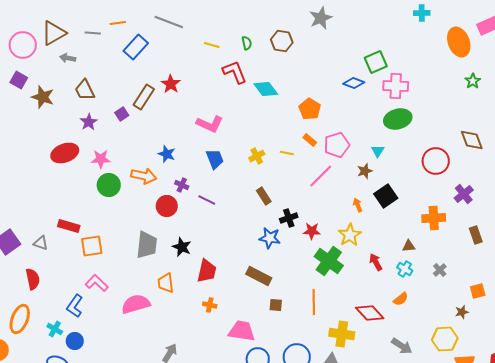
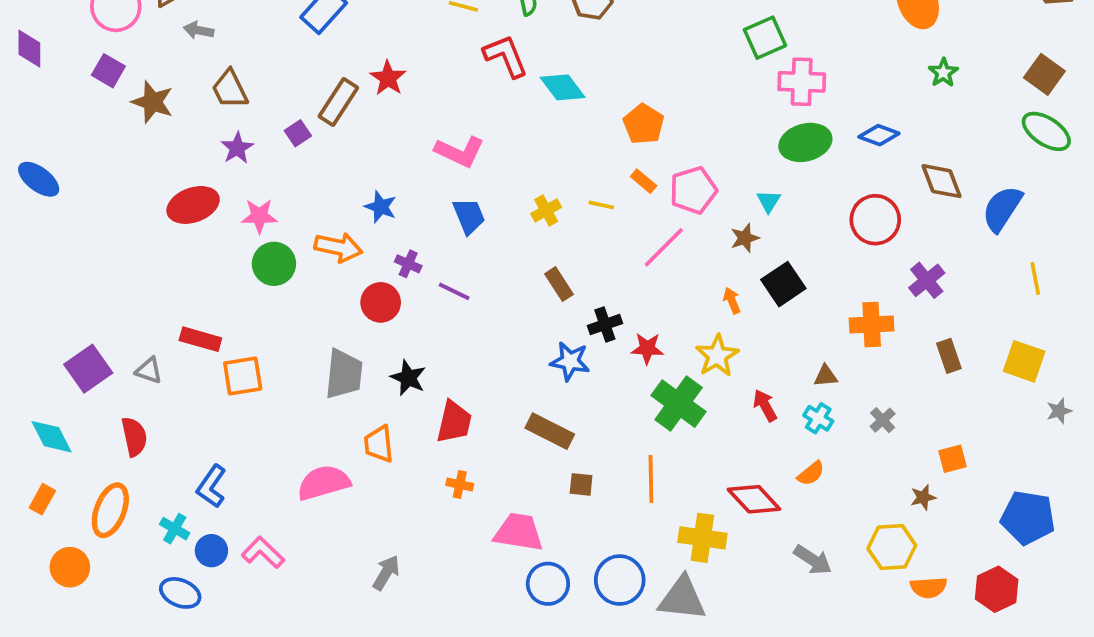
blue diamond: (354, 83) -> (879, 135), moved
pink L-shape: (97, 283) -> (263, 553), moved

